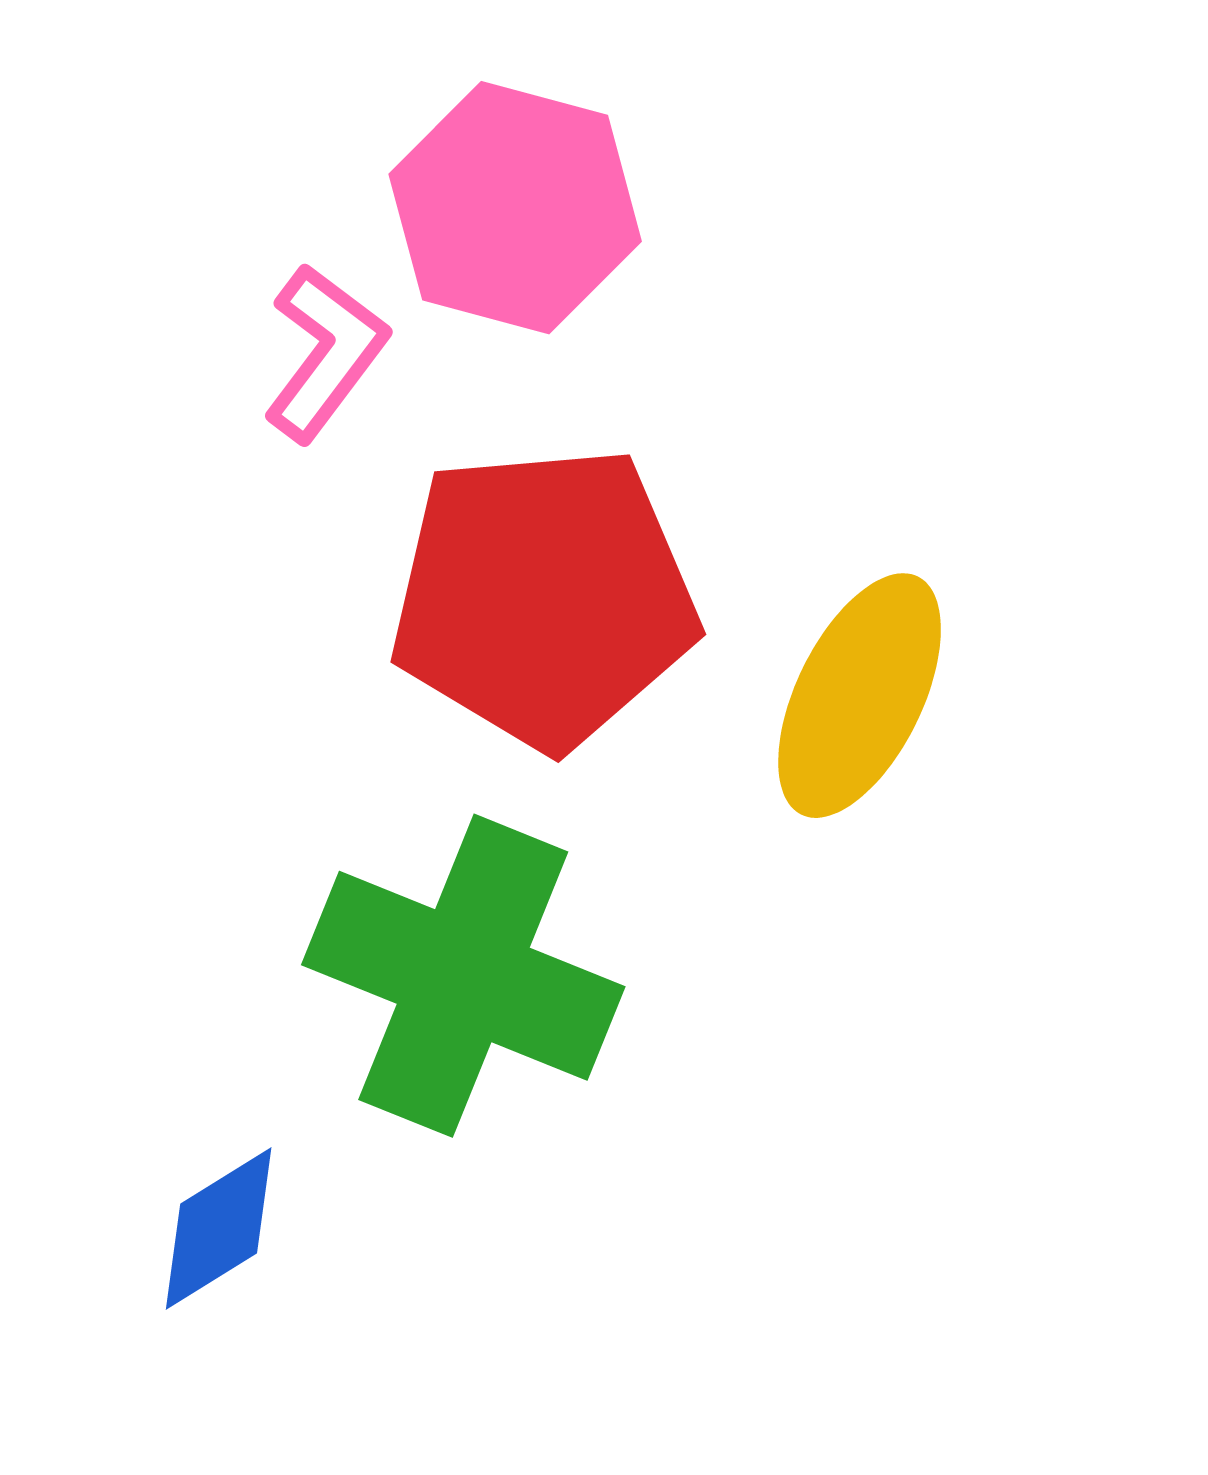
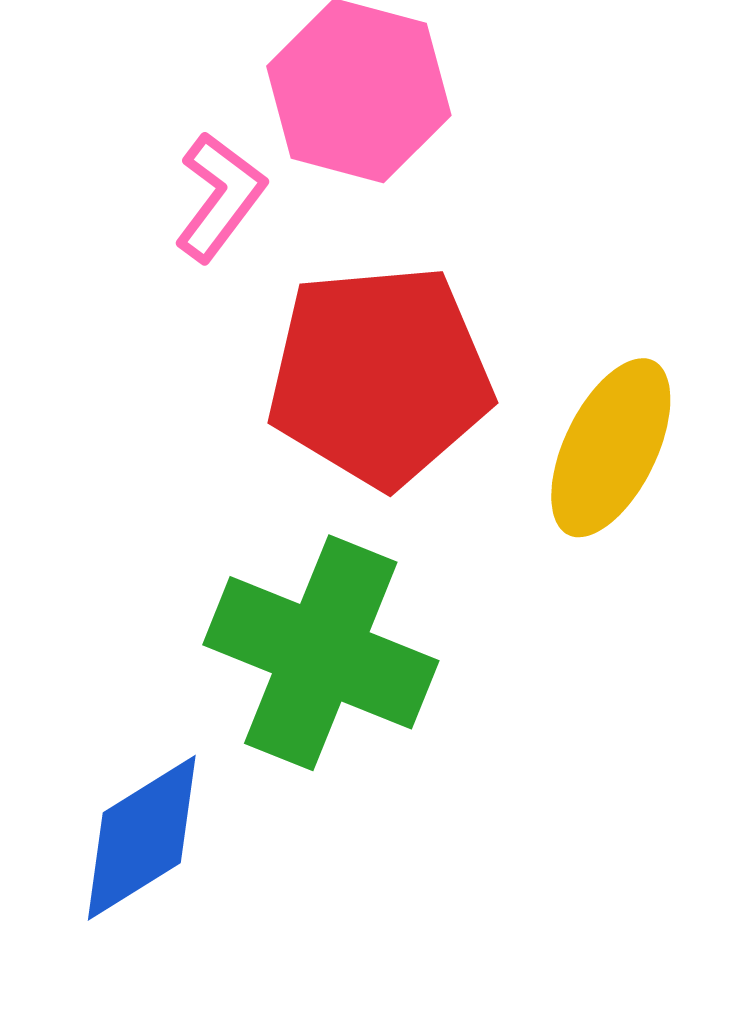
blue diamond: (219, 1228) -> (142, 838), size x1.4

